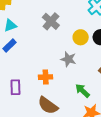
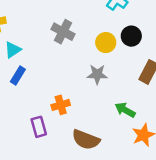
orange cross: (46, 77) -> (61, 105), moved

